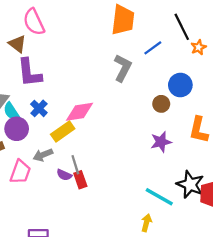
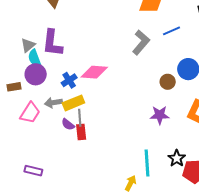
purple L-shape: (29, 73) -> (52, 43), moved
blue cross: (39, 108) -> (69, 80), moved
yellow rectangle: (63, 131) -> (73, 103), moved
black star: (190, 184) -> (177, 158), size x0.7
cyan line: (159, 197) -> (147, 163), turned 44

